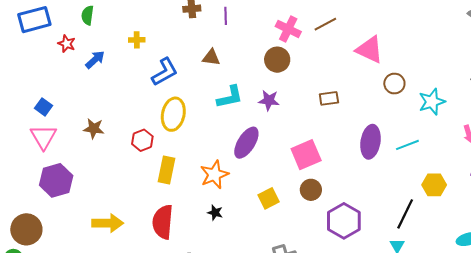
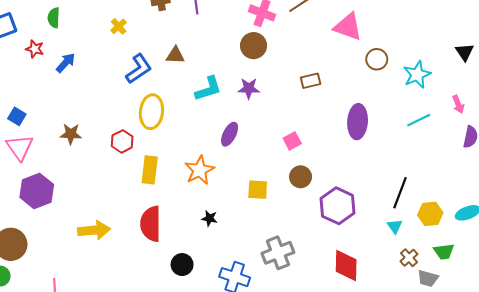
yellow cross: (137, 40) -> (119, 26), moved, turned -35
brown triangle: (211, 57) -> (175, 55), moved
purple ellipse: (246, 143) -> (230, 134), size x0.7
cyan line: (407, 145) -> (419, 120), moved
pink square: (306, 155) -> (292, 141), size x0.6
yellow hexagon: (434, 185) -> (430, 214), moved
yellow square: (269, 198) -> (258, 190), turned 35
black star: (215, 213) -> (210, 218), moved

